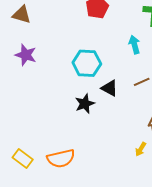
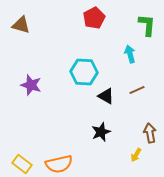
purple star: (26, 55) -> (31, 85), moved
black star: (85, 104) -> (101, 132), moved

